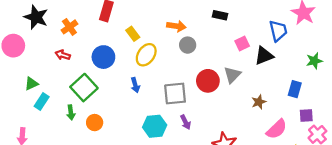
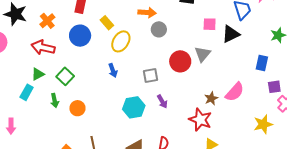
pink square: (242, 44) -> (210, 24), turned 32
red arrow: (63, 55) -> (43, 47), size x1.6
blue circle: (103, 57) -> (80, 36), moved
green triangle: (31, 84) -> (38, 74), moved
green square: (84, 88) -> (65, 76), size x0.7
gray square: (175, 94) -> (151, 76), size x0.7
brown star: (259, 102) -> (211, 98), moved
pink semicircle: (277, 129) -> (235, 92), moved

